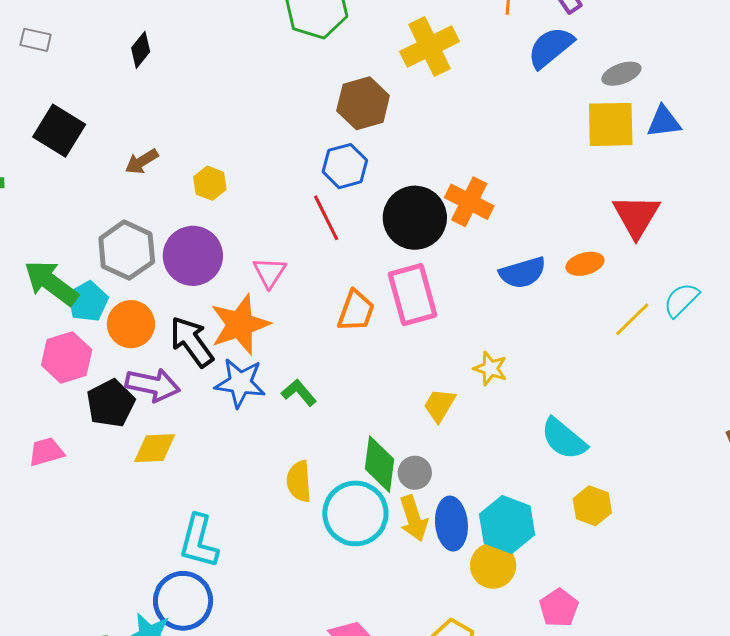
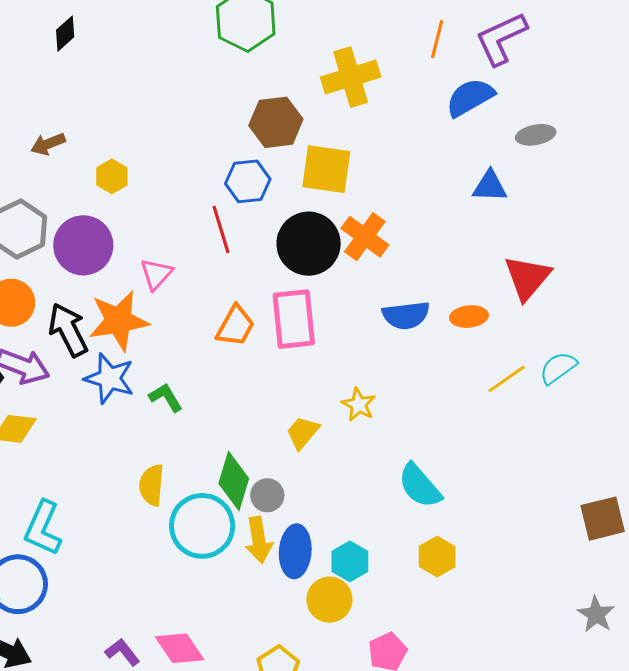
blue triangle: (664, 122) -> (490, 186), moved
yellow square: (611, 124) -> (326, 169), moved
cyan hexagon: (507, 525) -> (350, 561), size x0.7

